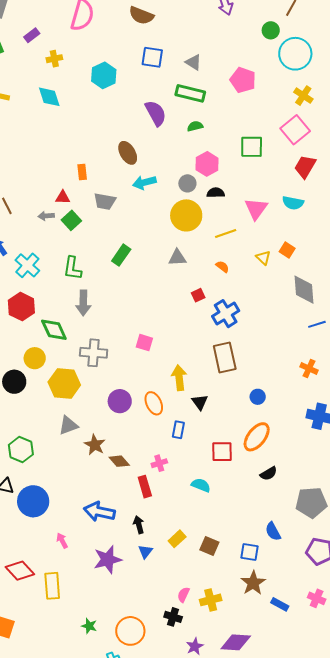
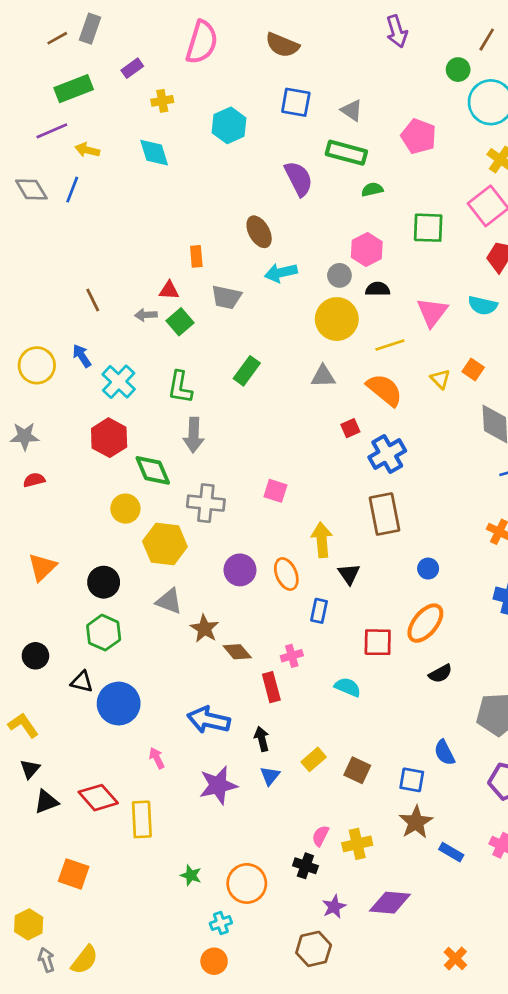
green semicircle: (195, 126) -> (372, 190), moved
orange semicircle: (222, 267) -> (384, 390), size x2.0
black circle: (14, 382) -> (104, 582), moved
gray triangle: (68, 425) -> (169, 601), turned 40

